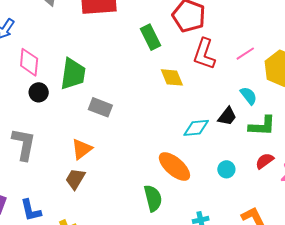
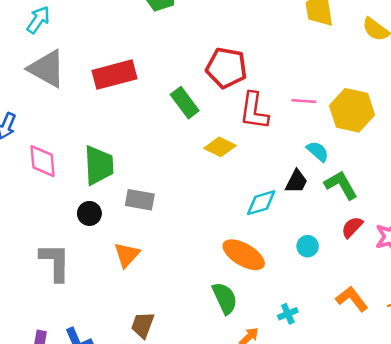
pink line: (245, 54) -> (304, 101), turned 48
yellow diamond: (172, 77) -> (220, 147), turned -30
black circle: (39, 92) -> (89, 213), moved
green L-shape: (262, 126) -> (341, 185), turned -112
brown trapezoid: (75, 179) -> (143, 325), moved

